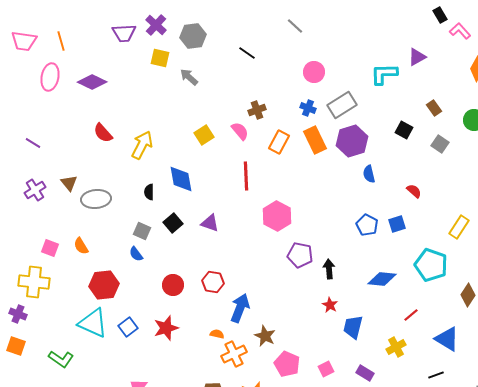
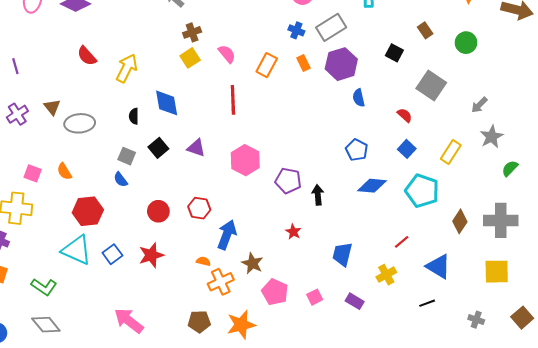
brown cross: (257, 110) -> (192, 32), moved
orange rectangle: (315, 140) -> (304, 63), size x0.6
purple line: (33, 143) -> (15, 66), turned 42
gray square: (440, 144) -> (431, 86), moved, size x1.6
pink hexagon: (277, 216) -> (245, 160), moved
blue square: (397, 224) -> (407, 149), moved, turned -30
blue diamond: (382, 279) -> (372, 186), moved
red star: (330, 305) -> (293, 232), moved

